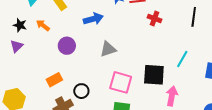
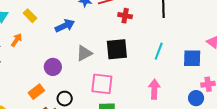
orange arrow: (43, 25) -> (16, 40), turned 96
purple circle: (67, 46) -> (53, 67), moved
black square: (154, 75) -> (117, 49), moved

